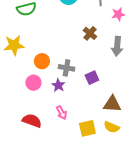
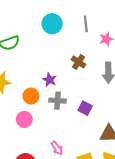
purple square: (92, 78) -> (85, 108), turned -32
purple star: (58, 85) -> (50, 80), moved

